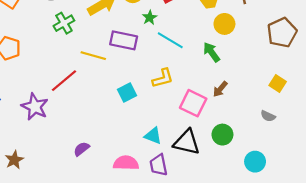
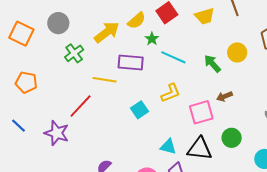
yellow circle: (224, 24) -> (237, 52), moved
brown arrow: (220, 89) -> (224, 96), turned 35
pink square: (193, 103) -> (201, 112), turned -35

